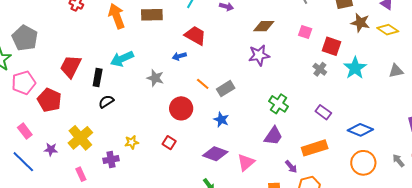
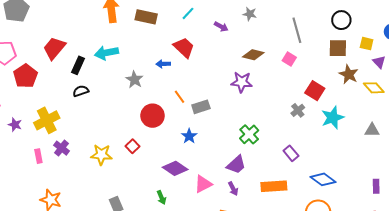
pink square: (305, 32) -> (289, 59), moved
yellow star: (132, 142) -> (101, 155), moved, size x1.5
purple cross: (111, 160) -> (61, 148), moved, turned 35
purple arrow: (291, 167) -> (233, 189), moved

